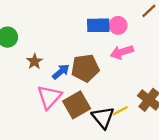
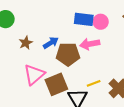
pink arrow: (122, 52) -> (90, 44), moved
blue arrow: (61, 72) -> (51, 43), moved
yellow line: (120, 111) -> (94, 83), moved

